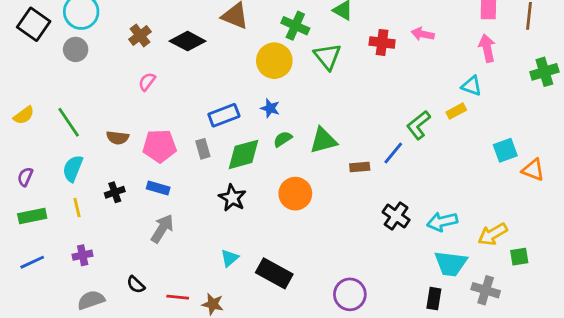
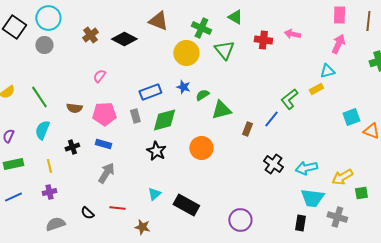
pink arrow: (487, 48) -> (338, 44), turned 36
pink semicircle: (147, 82) -> (99, 76), moved
cyan triangle: (472, 86) -> (327, 71), turned -35
green semicircle: (283, 139) -> (202, 95), moved
brown rectangle: (360, 167) -> (247, 129), turned -64
yellow line: (77, 208) -> (49, 166), moved
red line: (178, 297) -> (117, 208), moved

